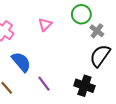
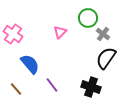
pink triangle: (45, 25) -> (60, 32), moved

